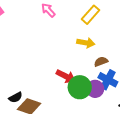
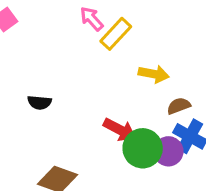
yellow rectangle: (90, 15) -> (116, 34), moved
black semicircle: (16, 97) -> (40, 102), moved, turned 32

